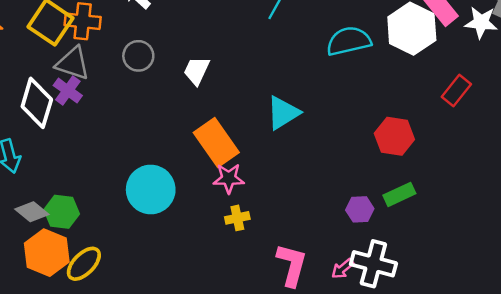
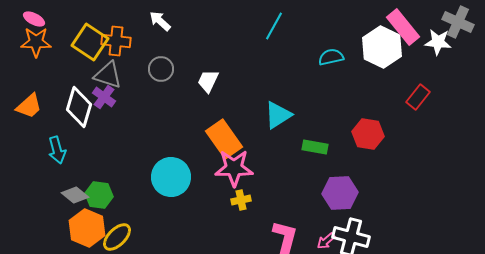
cyan semicircle: (349, 41) -> (331, 57), size x0.7
pink star: (229, 178) -> (234, 168), size x1.5
green rectangle: (399, 194) -> (315, 147), moved, turned 35
purple hexagon: (360, 209) -> (340, 193), size x1.6

